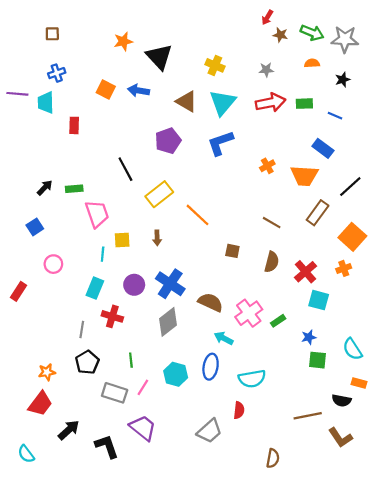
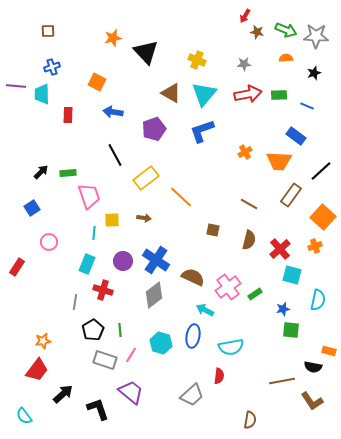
blue arrow: (139, 91) -> (113, 112), moved
brown arrow: (157, 238) -> (144, 218), turned -80
cyan semicircle: (352, 349) -> (318, 300), moved, turned -135
black pentagon: (87, 362) -> (93, 330), moved

